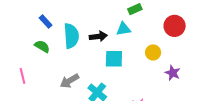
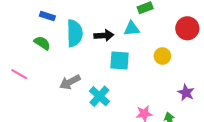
blue rectangle: (46, 21) -> (47, 16), turned -32
purple star: (173, 73) -> (186, 93), moved
pink line: (23, 76) -> (19, 74), turned -49

